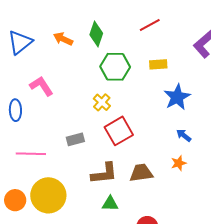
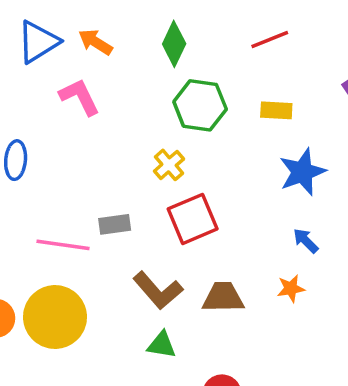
orange arrow: (63, 39) -> (95, 42), moved
pink L-shape: (41, 86) -> (80, 97), moved
pink line: (31, 154) -> (63, 245), moved
brown L-shape: (104, 173) -> (158, 290), turned 48

